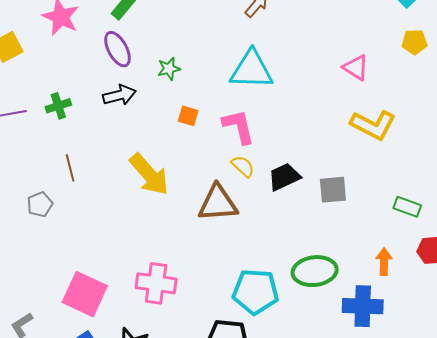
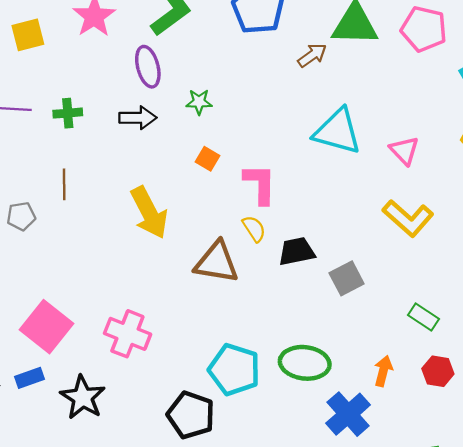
cyan triangle: (252, 70) -> (337, 131), moved
gray square: (333, 190) -> (347, 278), turned -36
blue cross: (363, 306) -> (348, 414), turned 33

